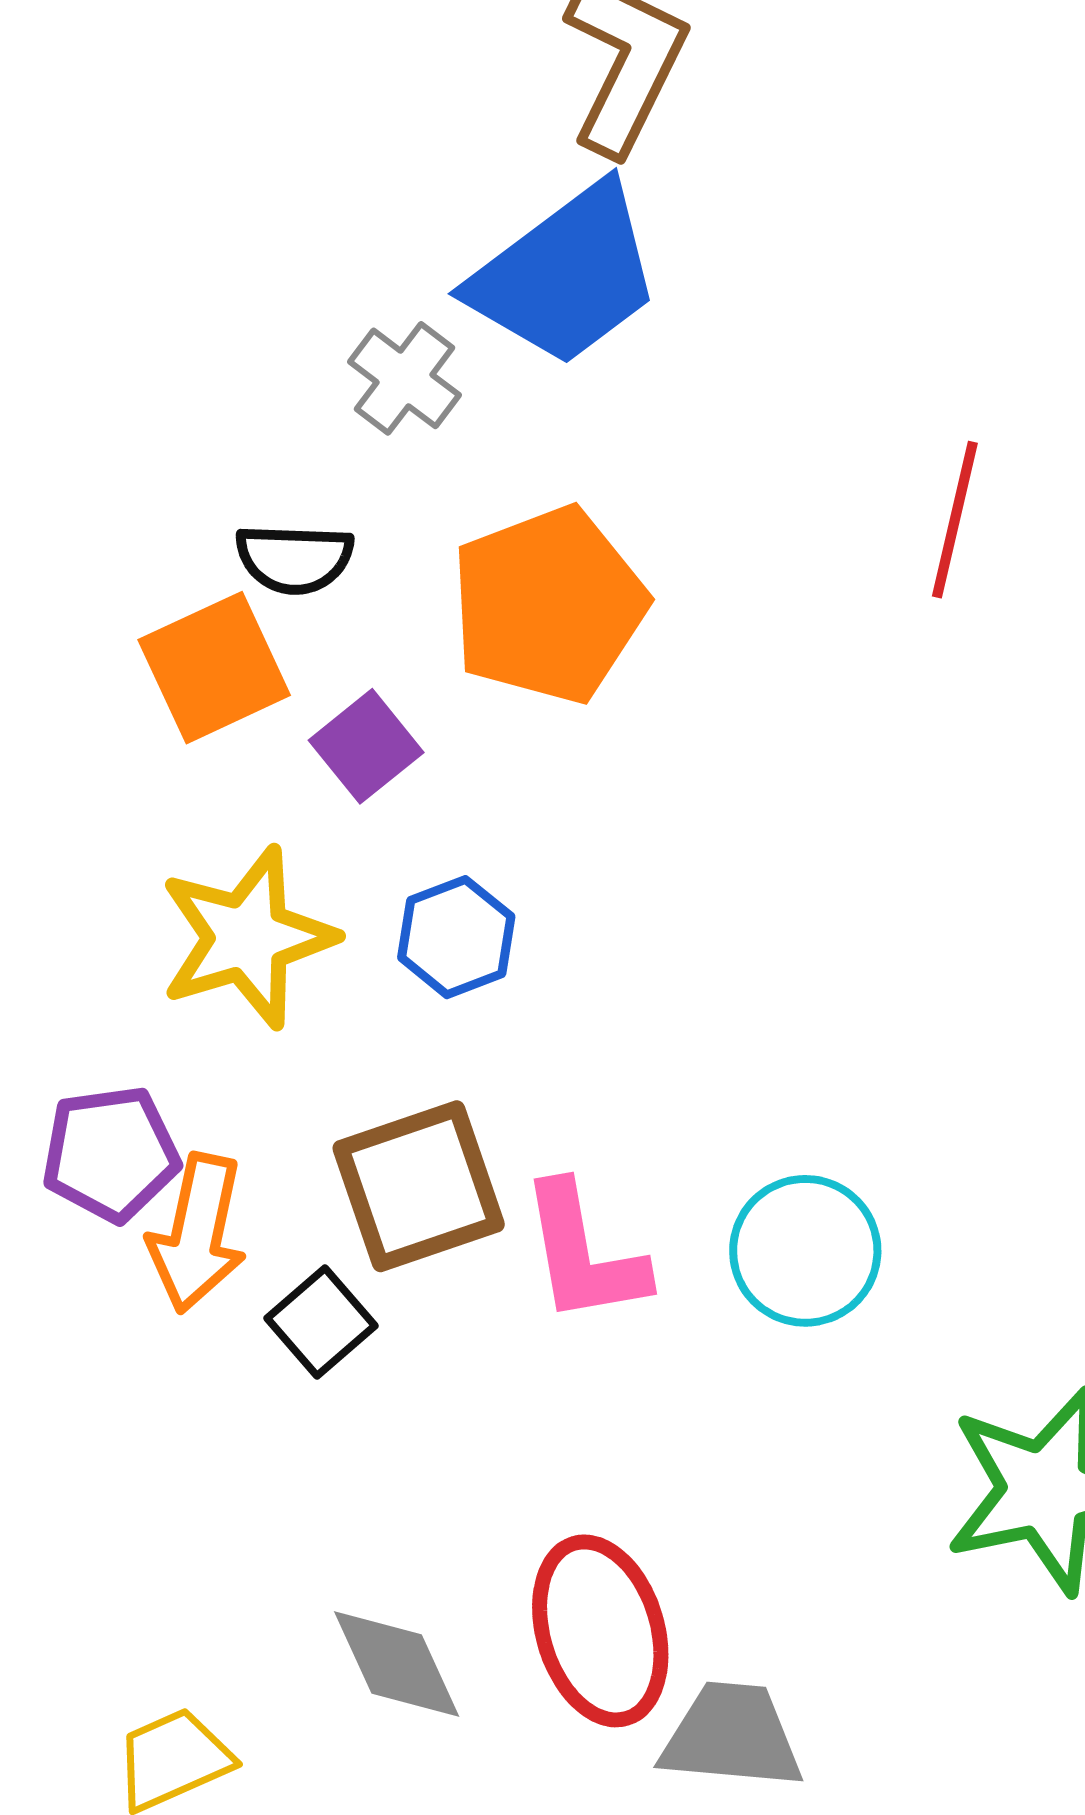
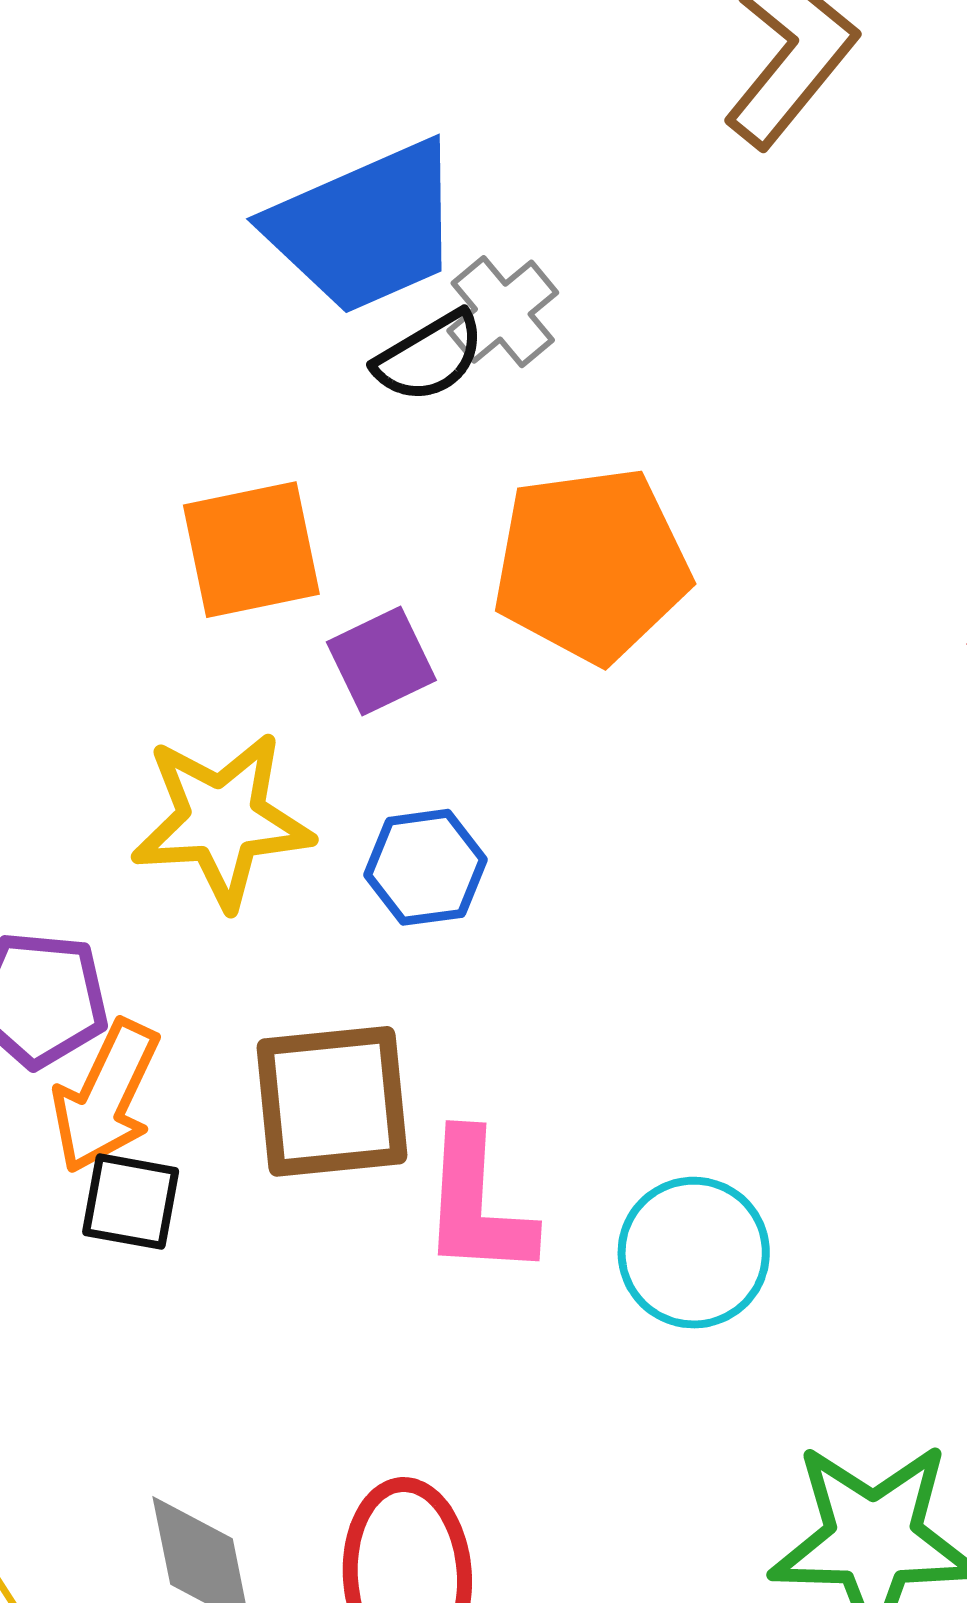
blue trapezoid: (566, 275) -> (365, 228), moved
black semicircle: (294, 559) -> (429, 357), moved, turned -46
black square: (321, 1322) -> (131, 1202), moved, turned 38

